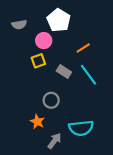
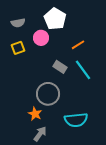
yellow square: (38, 61) -> (18, 48), moved
gray circle: (51, 100) -> (48, 94), size x1.5
gray arrow: (54, 141) -> (40, 134), moved

